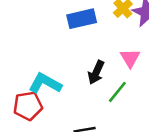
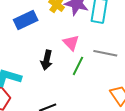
green line: (117, 92) -> (78, 66), moved

